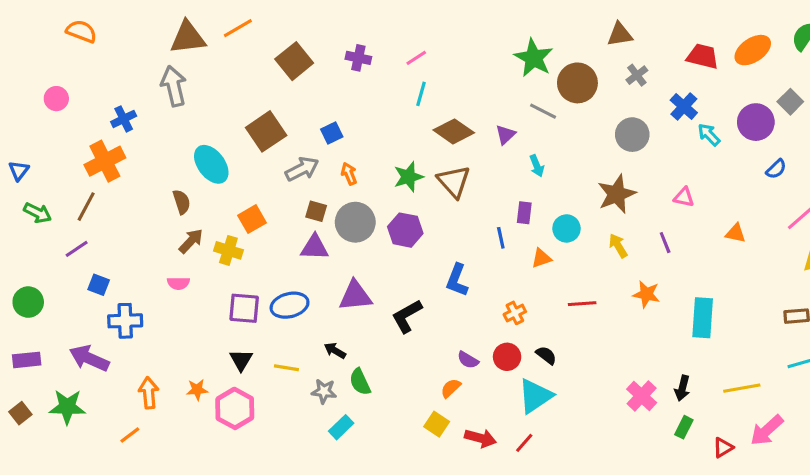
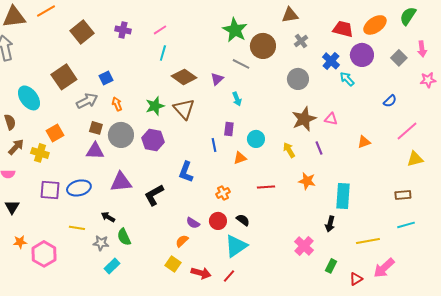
purple circle: (756, 122) -> (362, 55), moved
brown star: (617, 194) -> (304, 119), moved
orange triangle: (736, 233) -> (364, 142), turned -32
black triangle: (241, 360) -> (12, 207), moved
black arrow: (682, 388) -> (330, 224), moved

